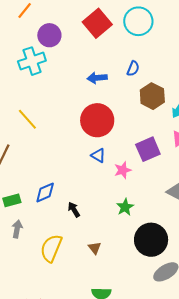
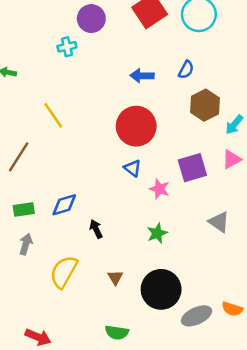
cyan cross: (32, 61) -> (67, 47), size x0.6
pink star: (123, 170) -> (159, 189), turned 30
black circle: (151, 240) -> (161, 289), moved

